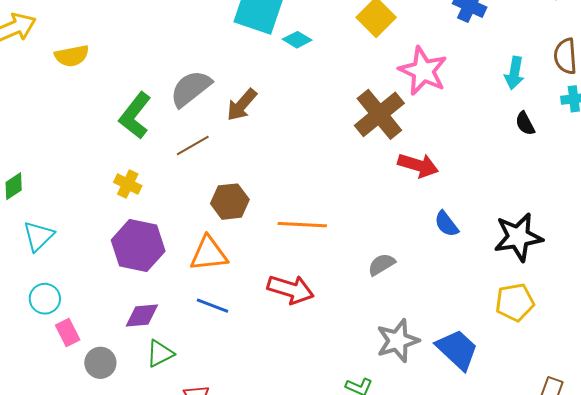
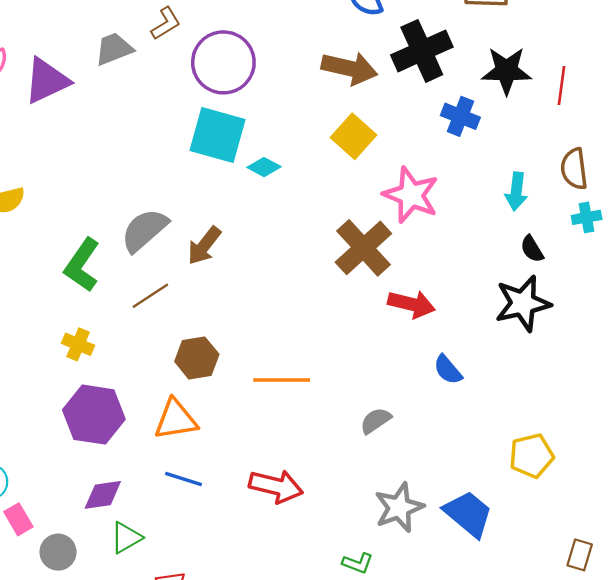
black star: (518, 237) -> (523, 303), moved
red arrow: (291, 289) -> (276, 486), moved

